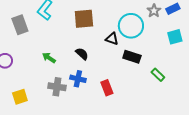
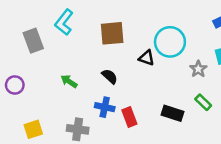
gray star: (154, 11) -> (198, 69), moved
black rectangle: (132, 57) -> (172, 113), moved
gray cross: (57, 87) -> (78, 129), moved
red rectangle: (107, 88) -> (129, 117), moved

